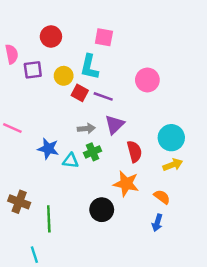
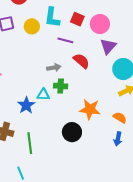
red square: (80, 93) -> (77, 19), moved
purple triangle: (115, 125) -> (108, 46), moved
blue star: (48, 149) -> (26, 105), moved, turned 30
green cross: (93, 152) -> (61, 86), turned 32
red semicircle: (134, 152) -> (81, 61), moved, turned -30

